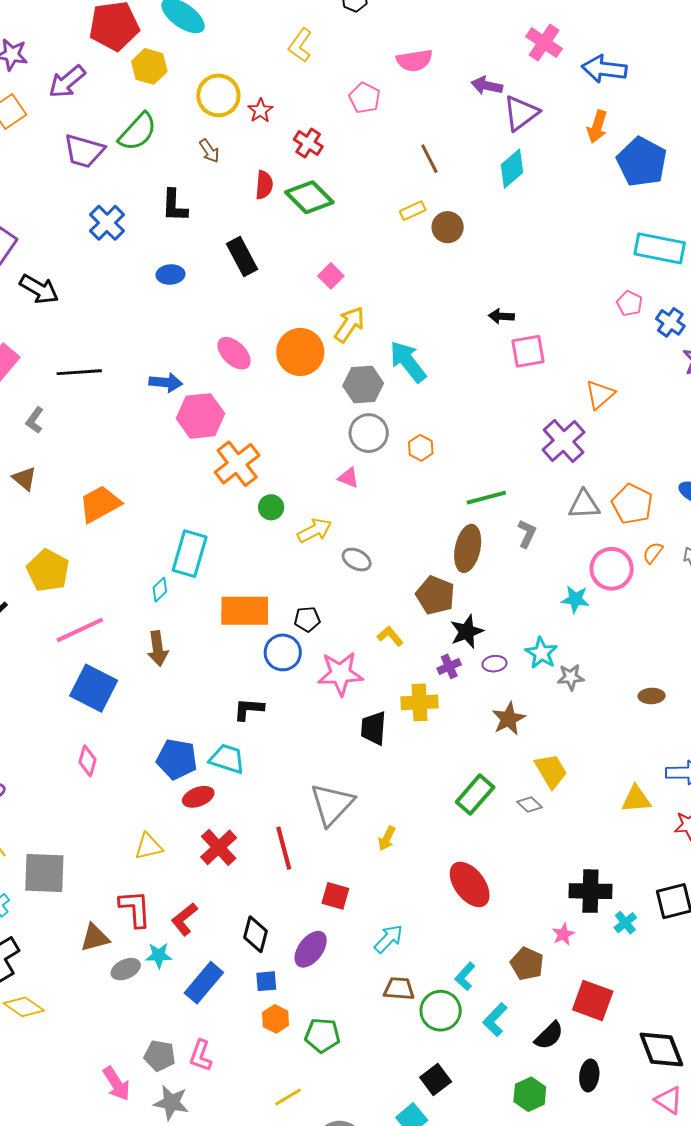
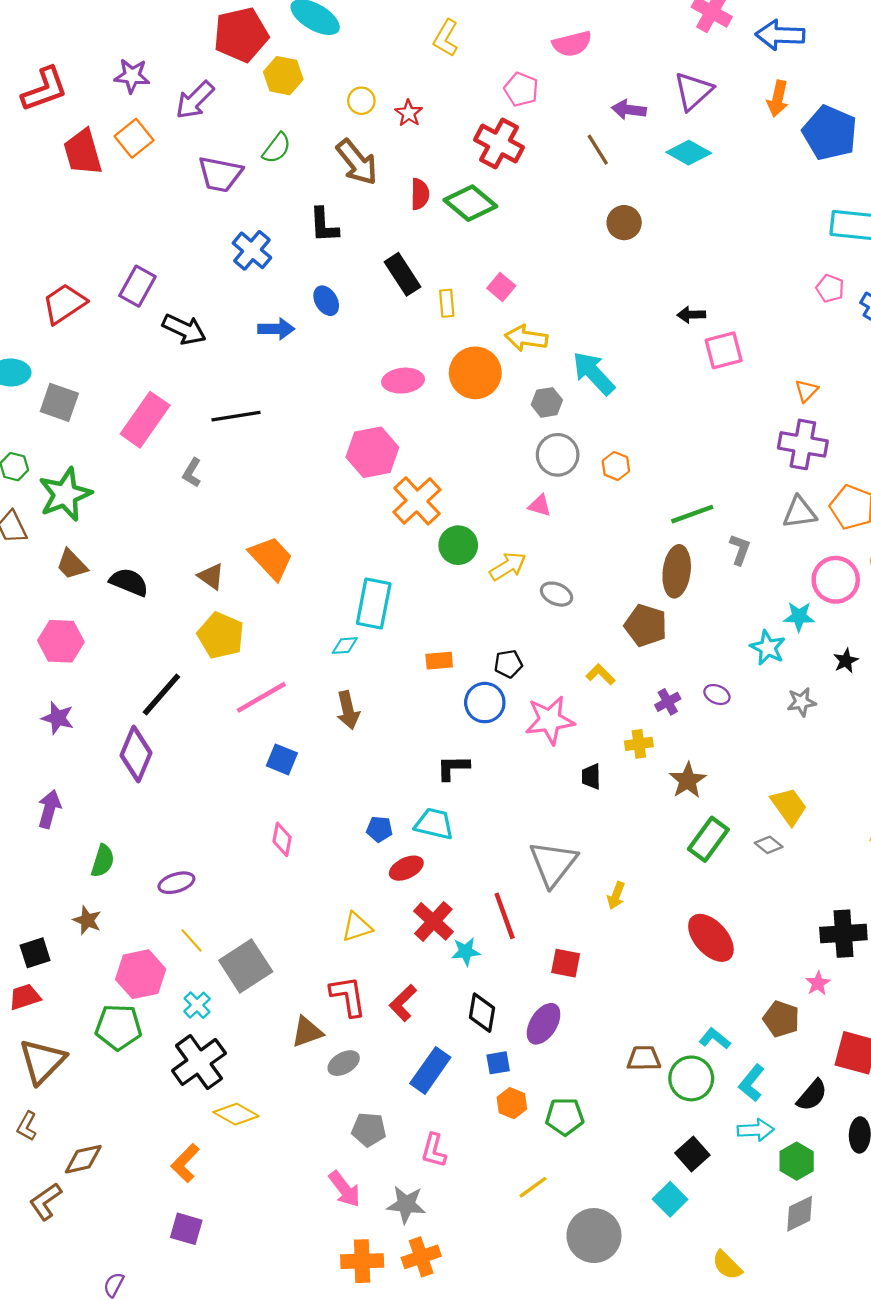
purple arrow: (487, 86) -> (629, 110), moved
yellow circle: (218, 95) -> (361, 101), size x0.6
green semicircle: (138, 132) -> (277, 148), size x0.7
red cross: (308, 143) -> (499, 143), moved, size x1.5
brown arrow: (209, 151) -> (357, 162), size x1.8
cyan diamond: (512, 169) -> (689, 153), turned 75
yellow rectangle: (413, 211) -> (447, 303), moved, turned -65
blue ellipse: (170, 274) -> (326, 301), turned 68
yellow arrow: (349, 324) -> (526, 338), turned -111
pink ellipse: (234, 353) -> (403, 381), turned -45
blue arrow: (166, 382) -> (276, 329), moved
gray hexagon: (363, 385) -> (547, 402), size x0.7
orange triangle: (600, 395) -> (806, 391), size x0.7
purple cross: (564, 441) -> (803, 444), moved, turned -33
brown triangle: (25, 479) -> (211, 576), moved
orange trapezoid: (100, 504) -> (271, 558), turned 81
green circle: (271, 507) -> (458, 545), size x1.4
cyan diamond: (160, 590) -> (345, 646), turned 45
orange rectangle: (245, 611) -> (439, 661), size x0.5
black star: (467, 632) -> (846, 661), moved, size x0.7
cyan star: (541, 653) -> (768, 648), moved
purple ellipse: (494, 664) -> (717, 695), turned 35
blue square: (94, 688) -> (282, 759), size x0.6
yellow cross: (420, 702) -> (639, 744), size x0.7
brown star: (509, 719) -> (688, 780), moved
black trapezoid: (374, 728) -> (591, 776), size x0.7
blue pentagon: (177, 759) -> (379, 829), size x0.6
gray square: (44, 873) -> (246, 966), turned -30
cyan arrow: (389, 939) -> (756, 1130), moved, turned 48
cyan star: (159, 955) -> (466, 952), moved
cyan L-shape: (465, 976) -> (715, 1039), turned 92
gray pentagon: (160, 1056) -> (369, 1130), moved

